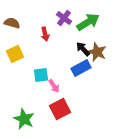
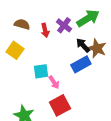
purple cross: (64, 18) -> (64, 25), moved
brown semicircle: (12, 23) -> (22, 24), moved
yellow square: (15, 54) -> (15, 50), turned -30

